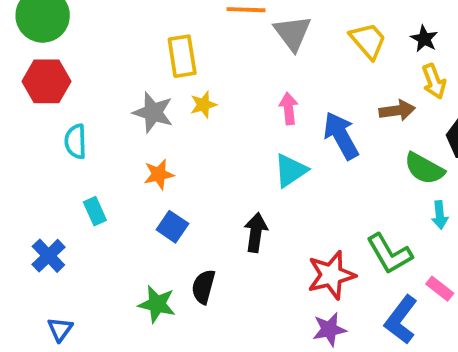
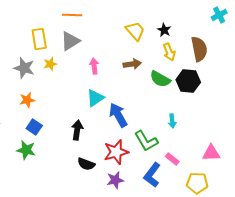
gray triangle: (293, 33) -> (70, 41), moved, turned 35
brown arrow: (397, 110) -> (132, 64), moved
blue arrow: (341, 136) -> (118, 115), moved
green semicircle: (424, 169) -> (160, 79), moved
black semicircle: (203, 287) -> (86, 164), moved, turned -84
green star: (157, 304) -> (26, 150), moved

